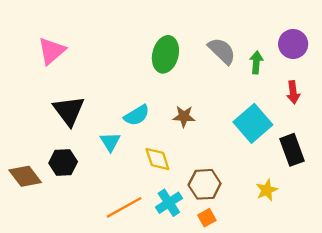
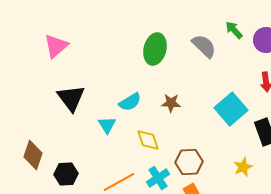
green arrow: (256, 62) -> (234, 30), moved, turned -48
black hexagon: (63, 162) -> (66, 174), moved
brown diamond: (25, 176) -> (33, 155), turned 56

